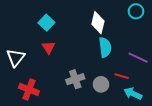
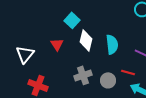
cyan square: (46, 23) -> (72, 20), moved
white diamond: (98, 23) -> (86, 40), moved

